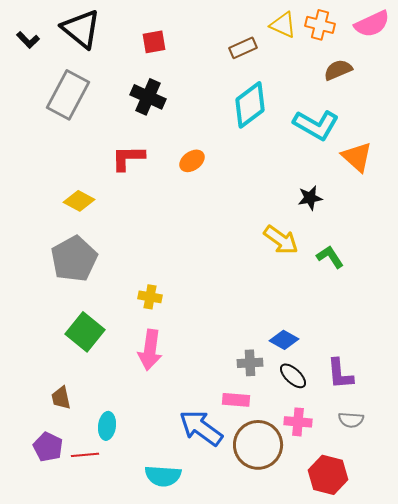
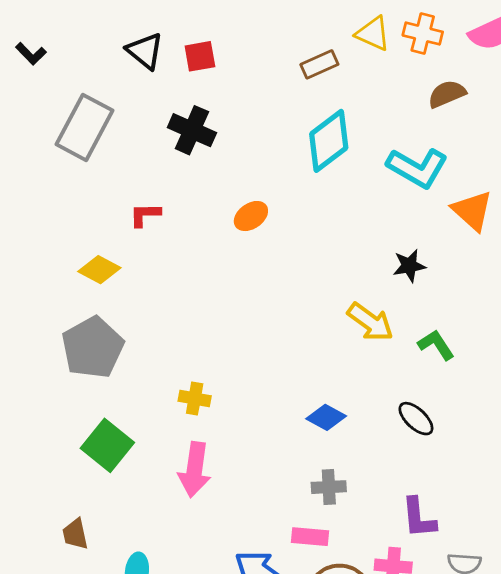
black triangle: (81, 29) -> (145, 51), moved, size x0.7
red L-shape: (128, 158) -> (145, 215), moved, size x0.7
blue diamond: (284, 340) -> (326, 417), moved
purple L-shape: (340, 374) -> (419, 518), moved
black ellipse: (293, 376) -> (416, 419), moved

